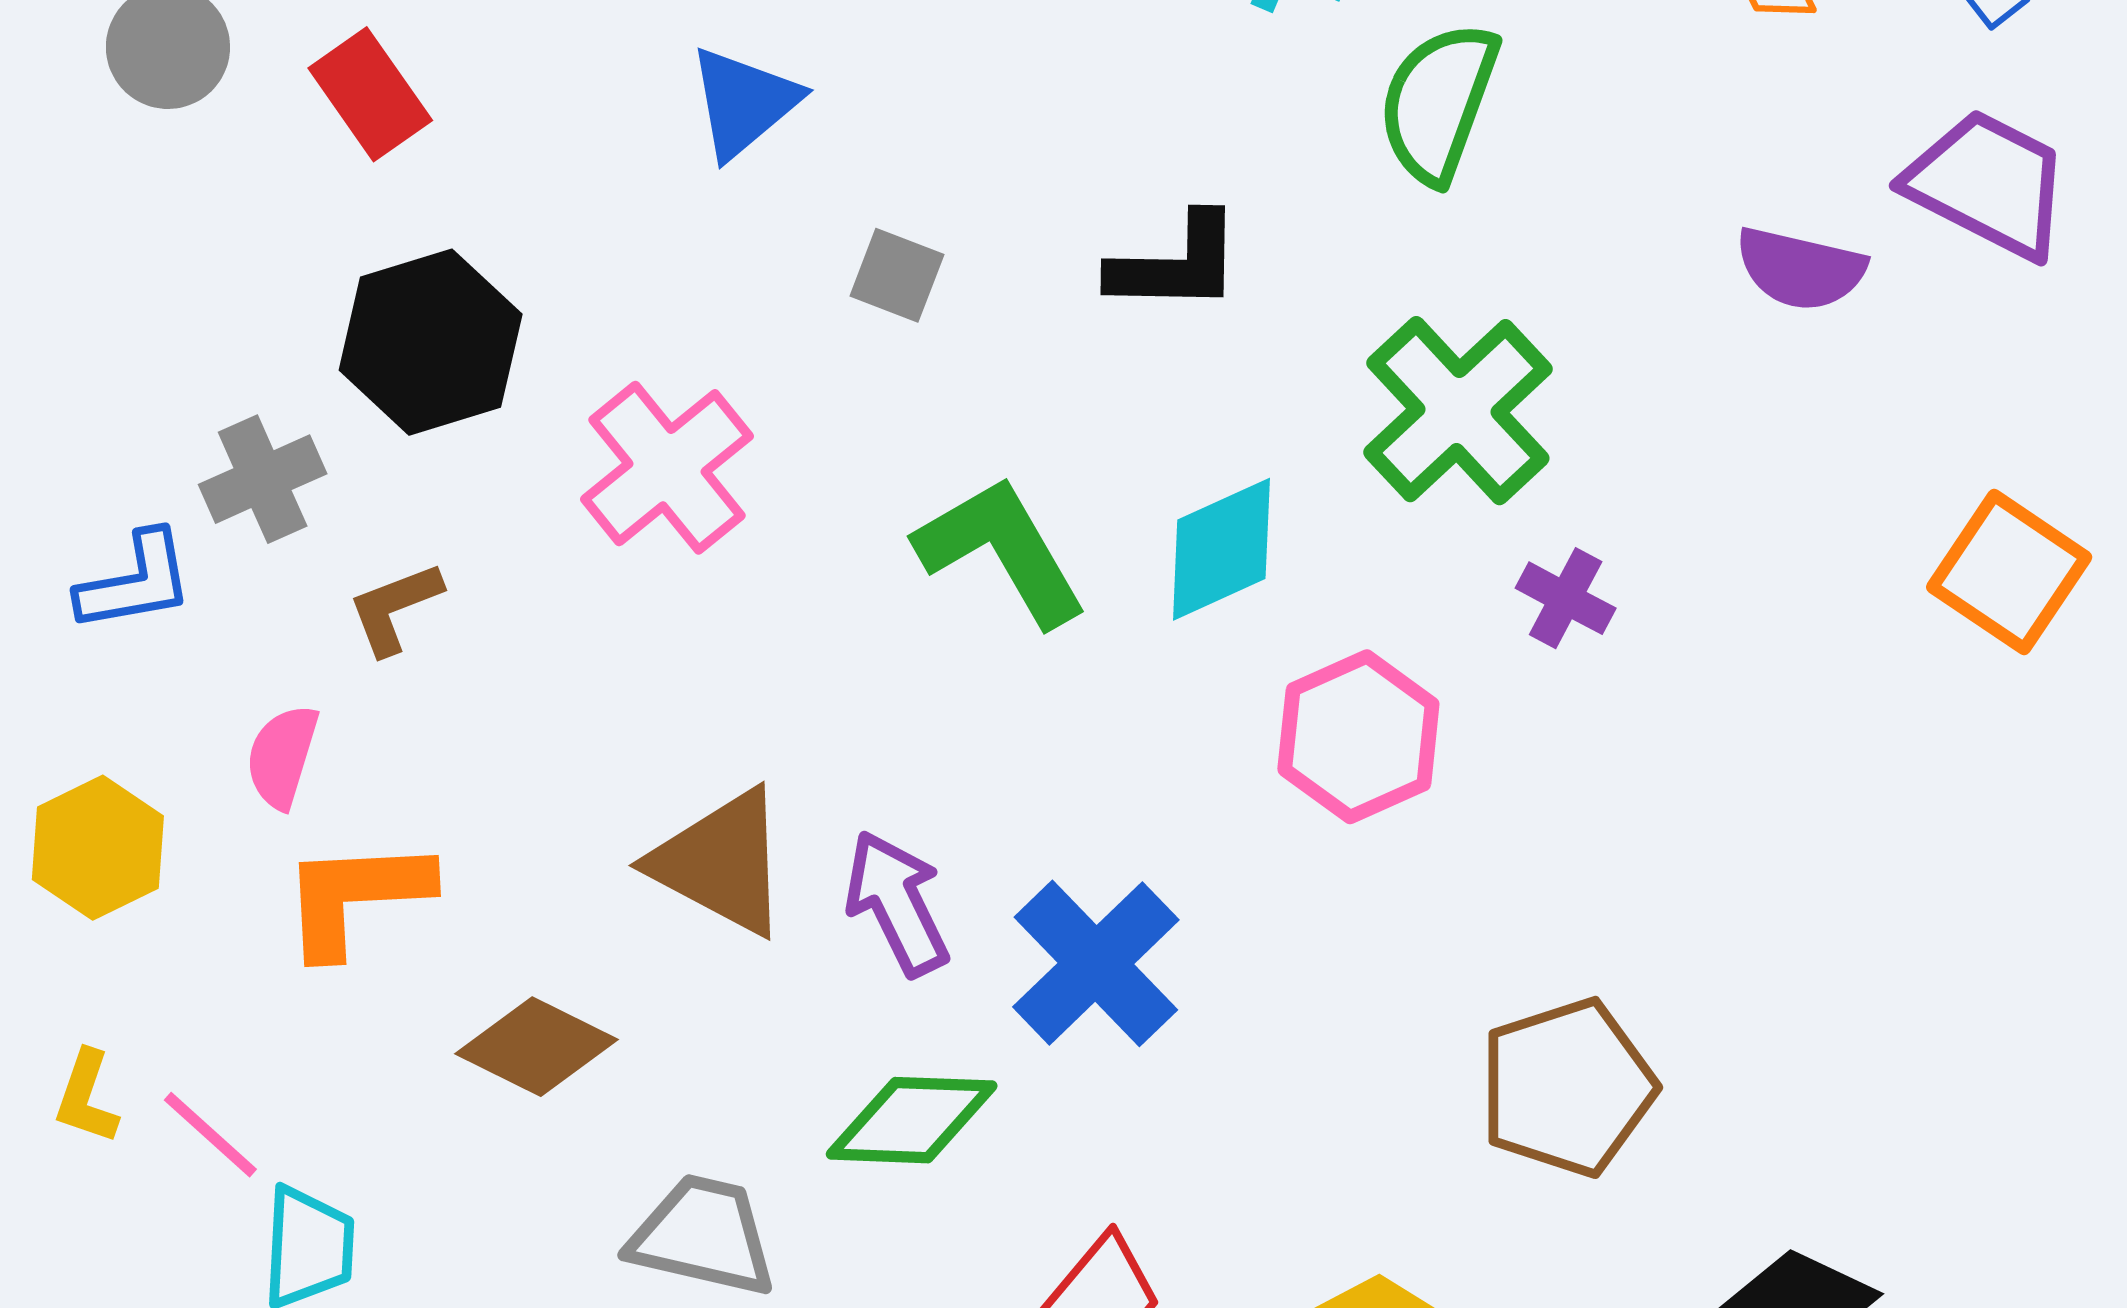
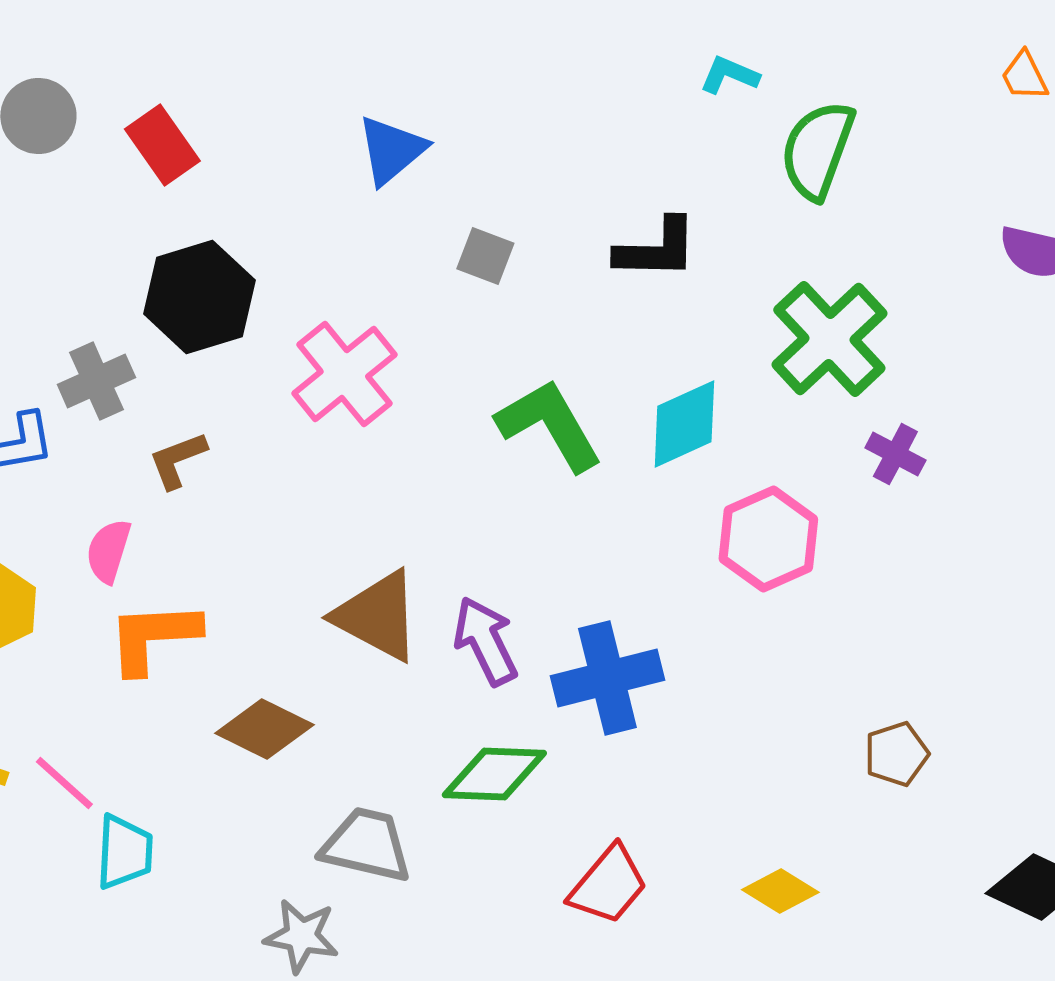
blue cross: (1096, 963) -> (607, 678), turned 30
brown pentagon: (1567, 1087) -> (896, 754), size x0.6

